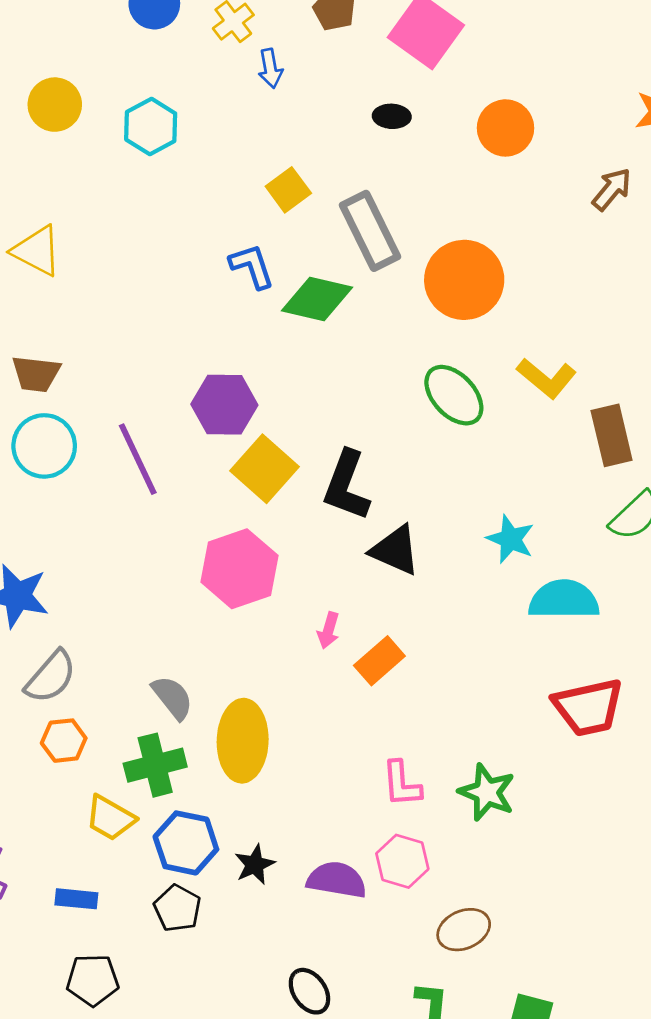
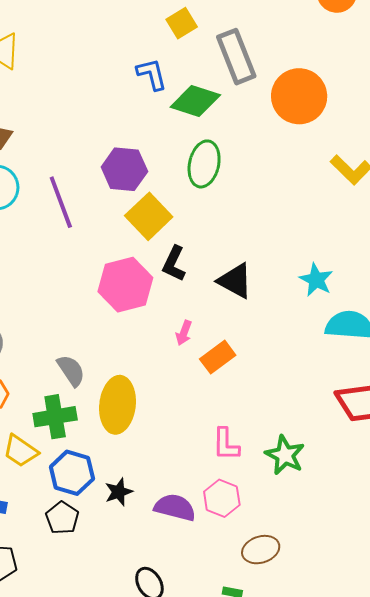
green ellipse: (454, 395) -> (204, 164), moved, turned 51
black L-shape: (346, 486) -> (174, 264), moved, size x0.7

